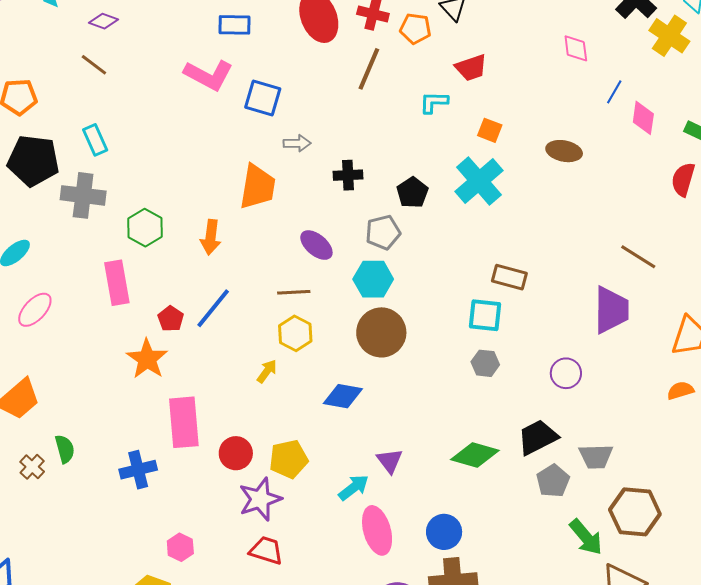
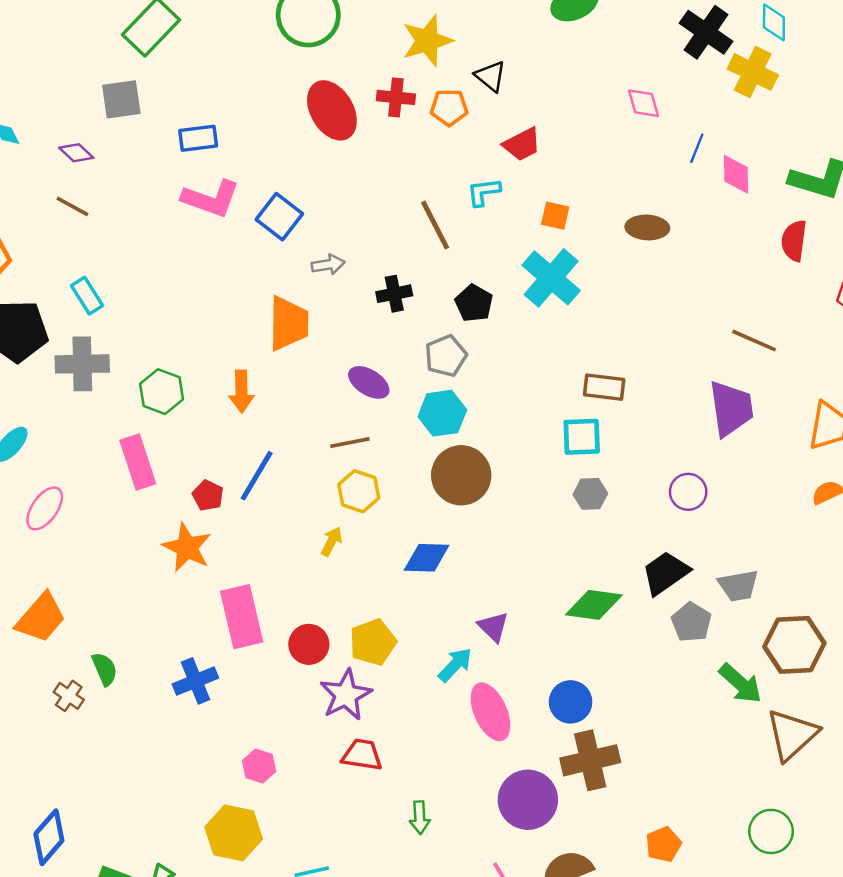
purple diamond: (104, 21) -> (76, 153), turned 32
blue rectangle: (234, 25) -> (198, 138), moved
brown line: (369, 69) -> (435, 225), moved, turned -42
blue square: (263, 98) -> (279, 217), turned 30

